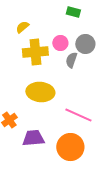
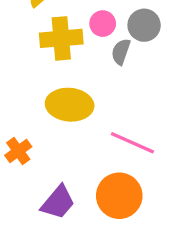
purple trapezoid: (33, 138) -> (58, 202), moved, turned 135

